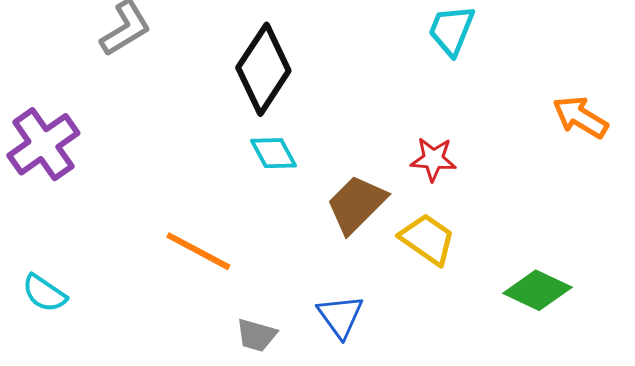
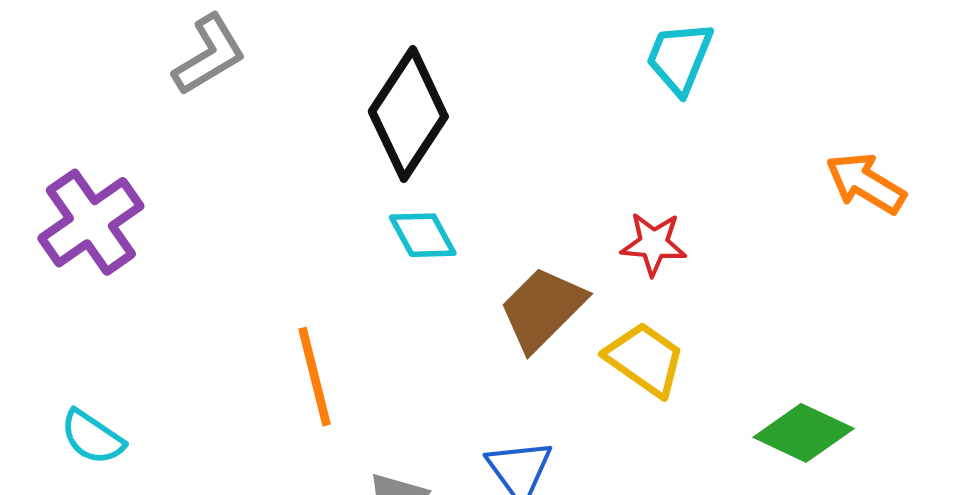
orange line: (198, 251) -> (315, 377), turned 48

